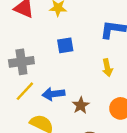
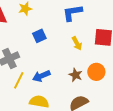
brown star: (81, 105) -> (76, 75), moved

